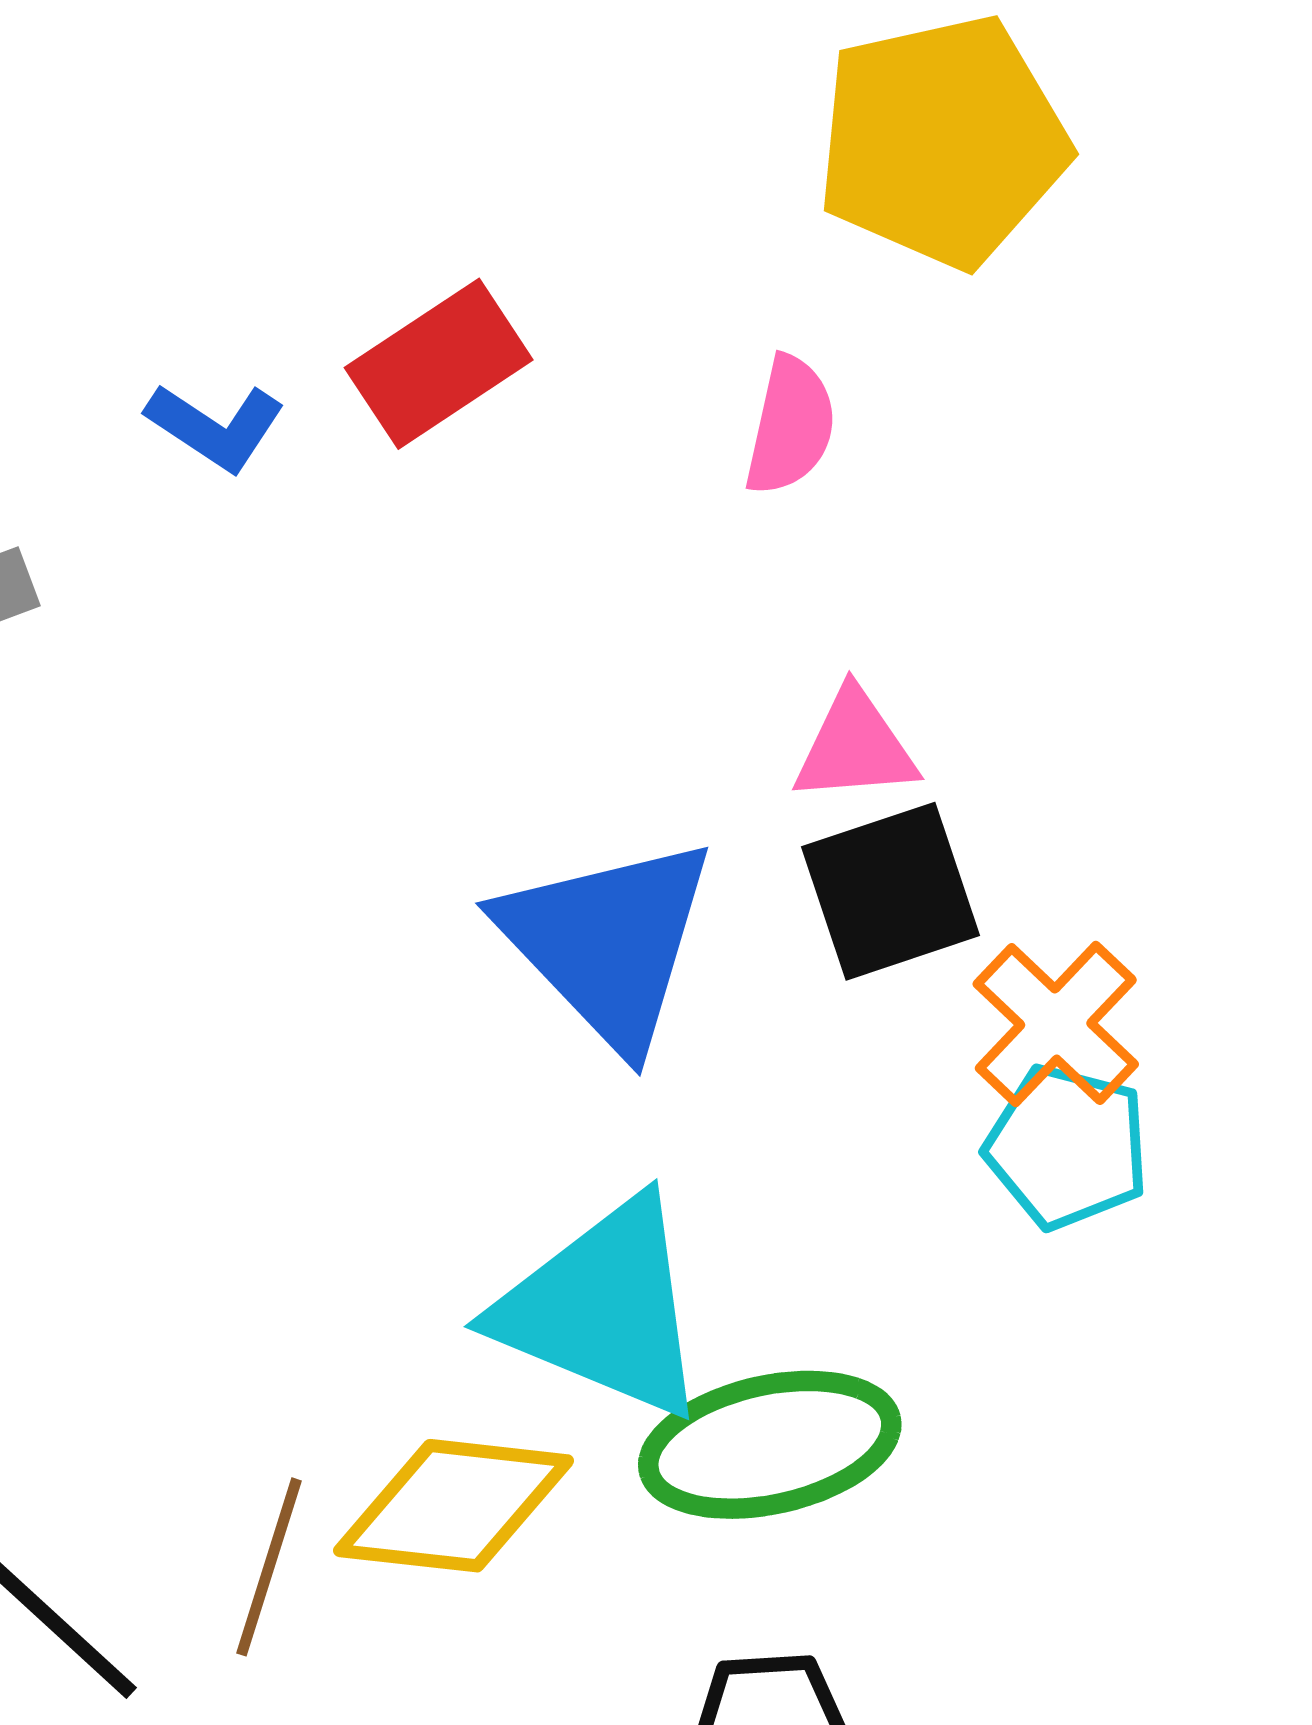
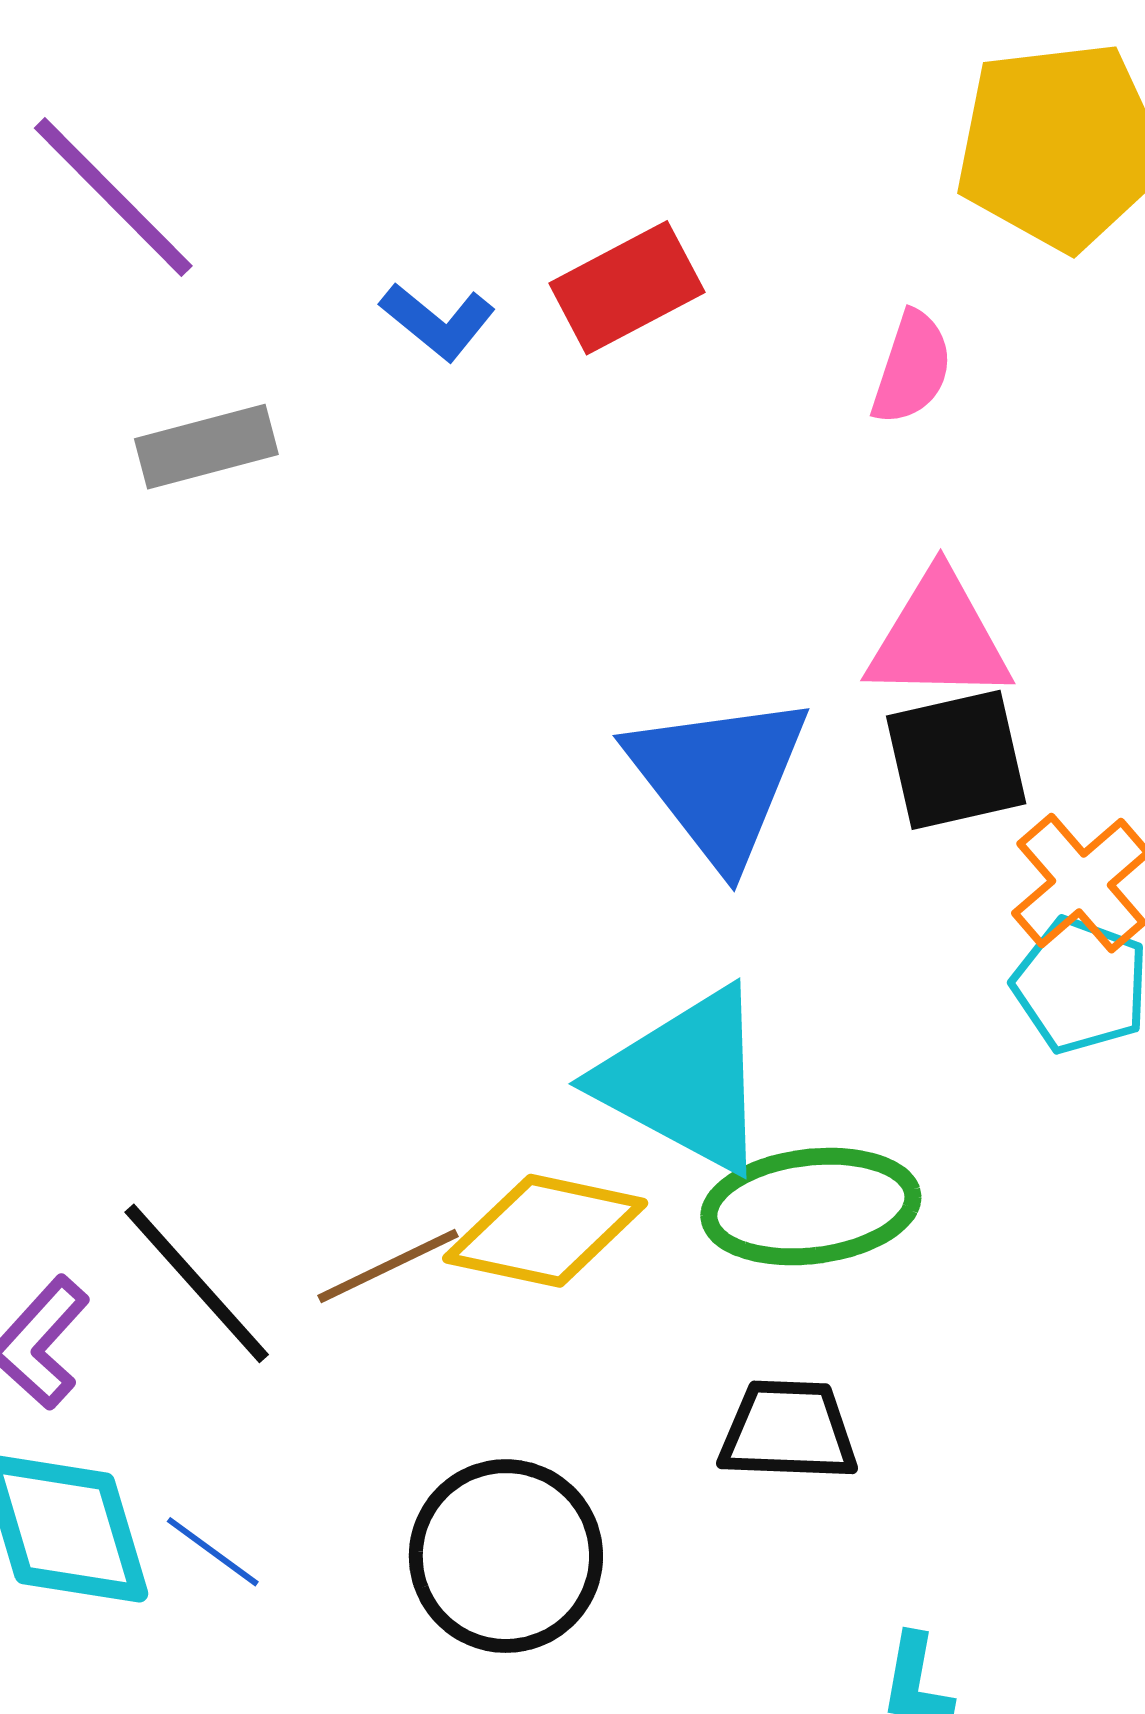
pink triangle: (855, 747) -> (939, 638), size x1.4
brown line: (269, 1567) -> (388, 1266), turned 41

